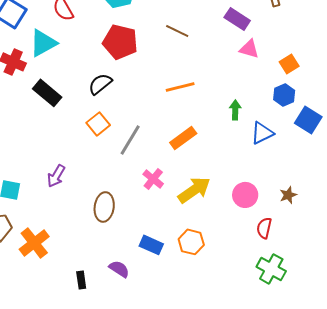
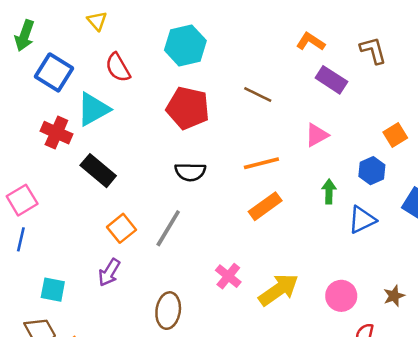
pink triangle: (249, 49) -> (317, 135), moved, turned -45
black semicircle: (100, 84) -> (190, 172), moved, turned -140
blue hexagon: (284, 95) -> (372, 171), moved
orange square: (98, 124) -> (122, 228), moved
orange rectangle: (183, 138) -> (265, 206), moved
gray line: (130, 140) -> (168, 228), moved

